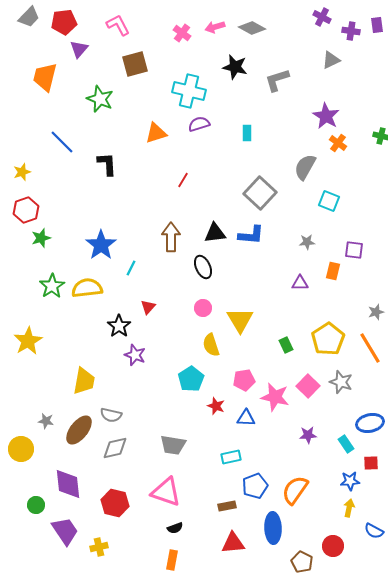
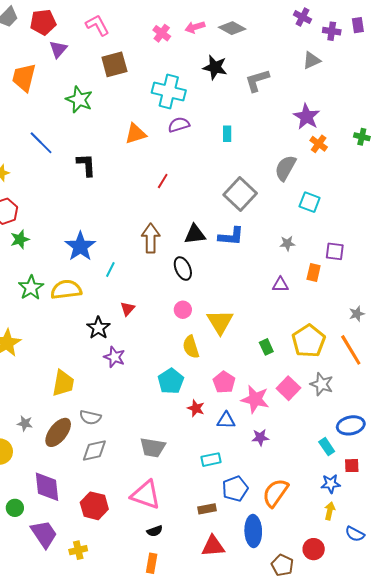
pink pentagon: (244, 380) -> (224, 382), turned -30
purple star: (308, 435) -> (260, 437), moved

